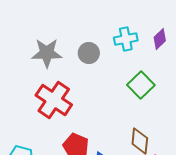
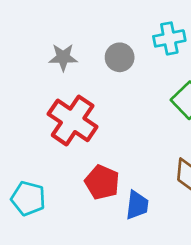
gray star: (47, 53) -> (63, 57), size x0.7

